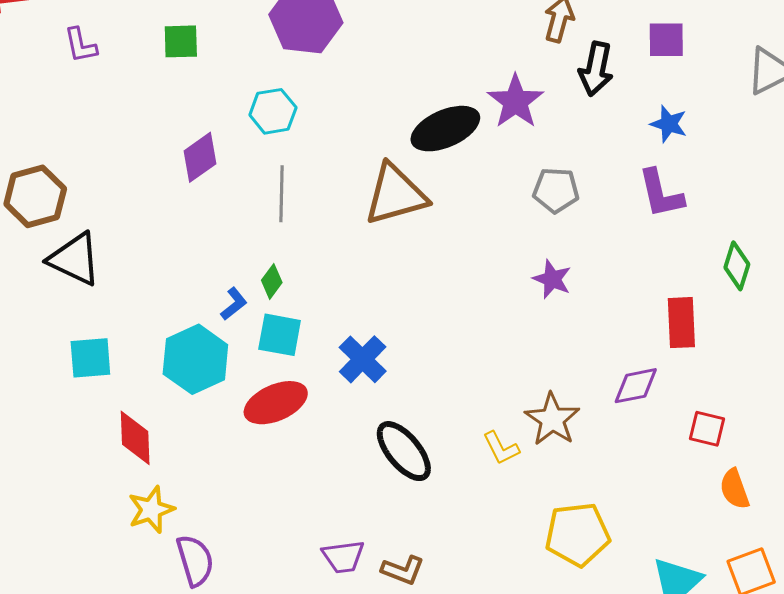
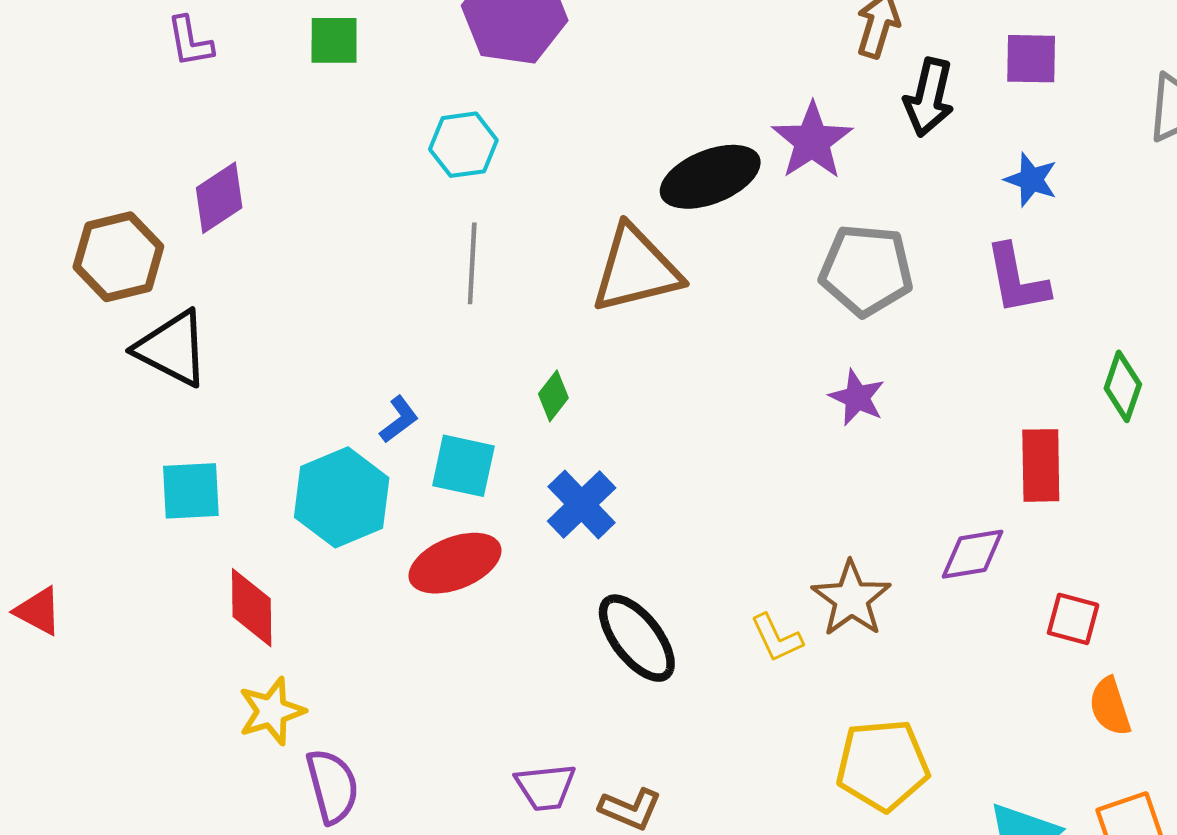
purple diamond: (200, 157) -> (219, 198), moved
gray pentagon: (556, 190) -> (866, 270), size x1.4
green diamond: (272, 281) -> (553, 396), moved

